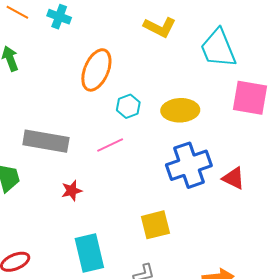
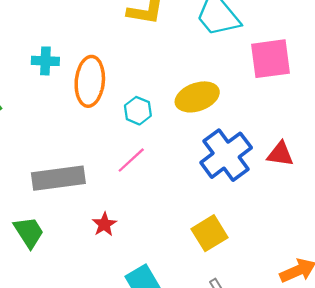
cyan cross: (59, 17) -> (45, 61), moved

